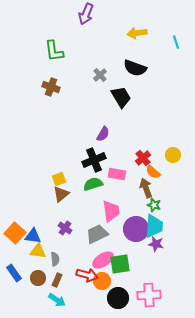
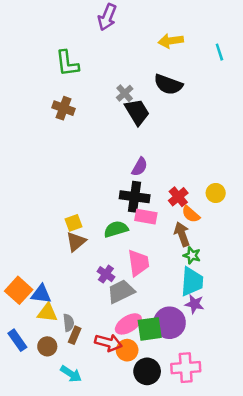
black trapezoid: (121, 97) -> (137, 112), moved
purple semicircle: (103, 134) -> (140, 167), moved
black cross: (94, 160) -> (135, 197), moved, turned 30
purple cross: (65, 228) -> (106, 274), moved
purple circle: (136, 229) -> (170, 323), moved
brown rectangle: (57, 280) -> (75, 335), moved

